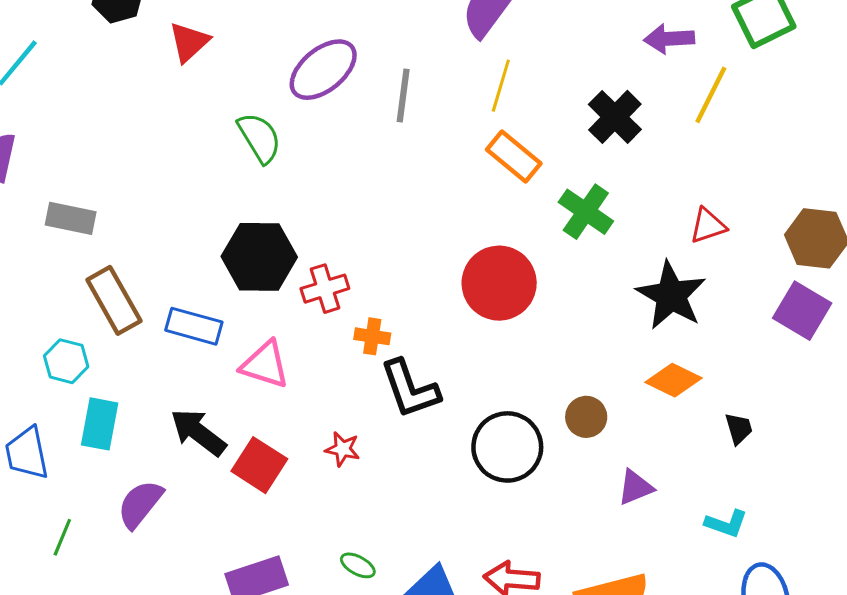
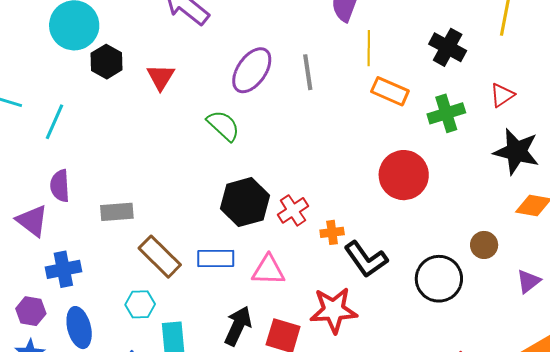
green cross: (586, 212) -> (446, 113), turned -36
red triangle: (708, 226) -> (502, 95), moved
black arrow: (198, 432) -> (238, 326), turned 93
red star: (343, 449) -> (334, 310), size x2.0

